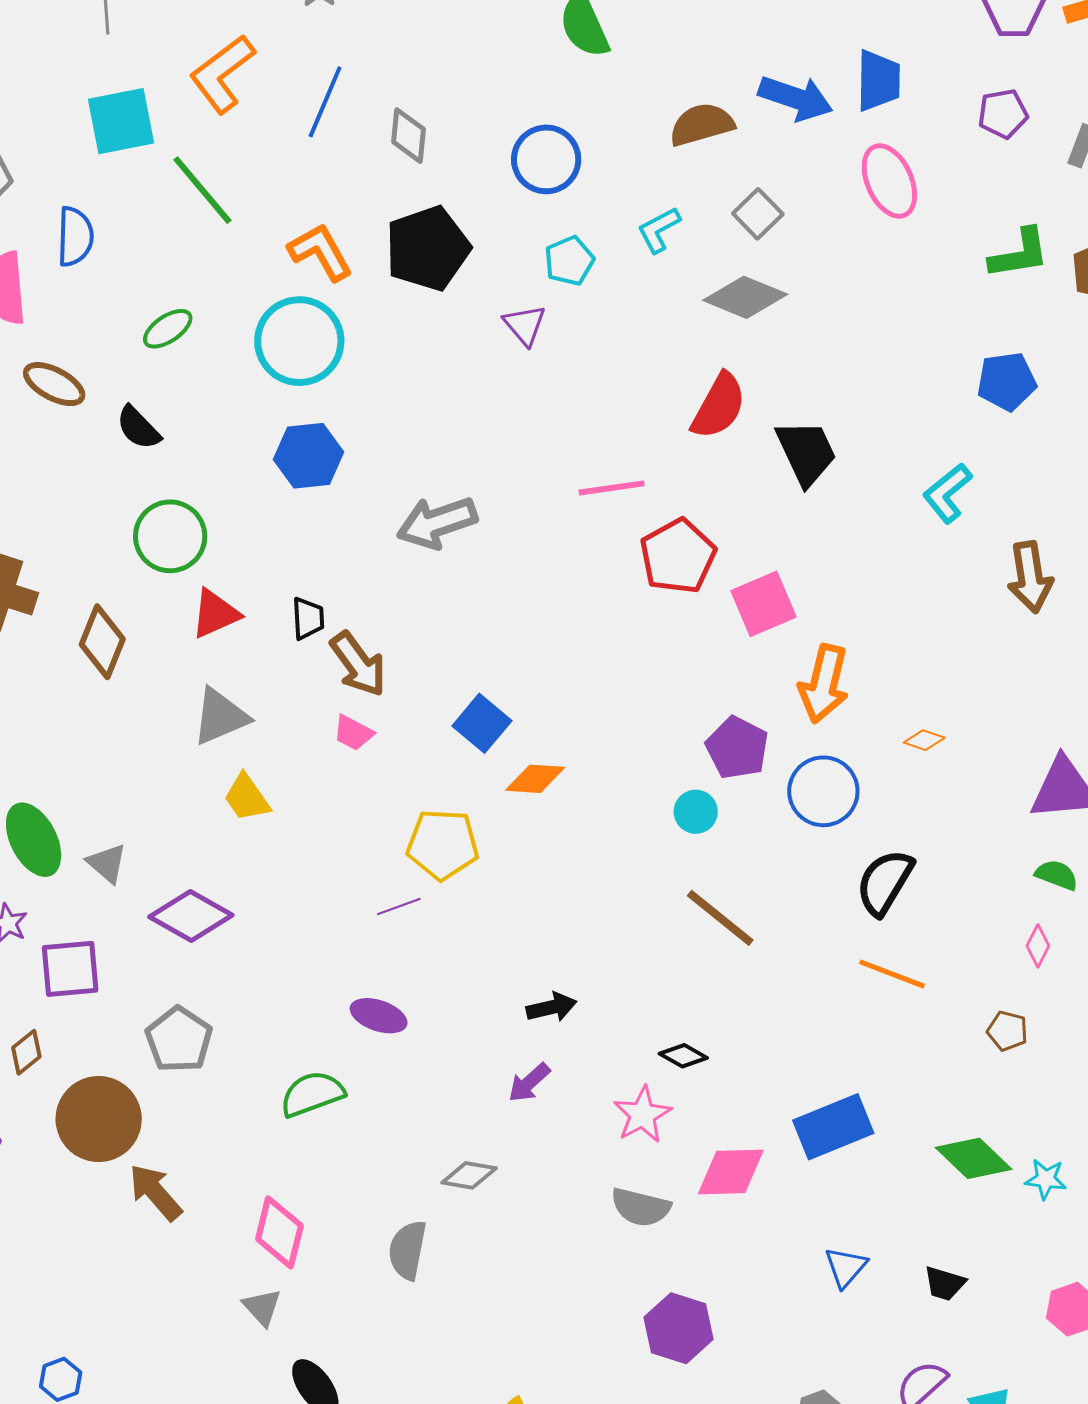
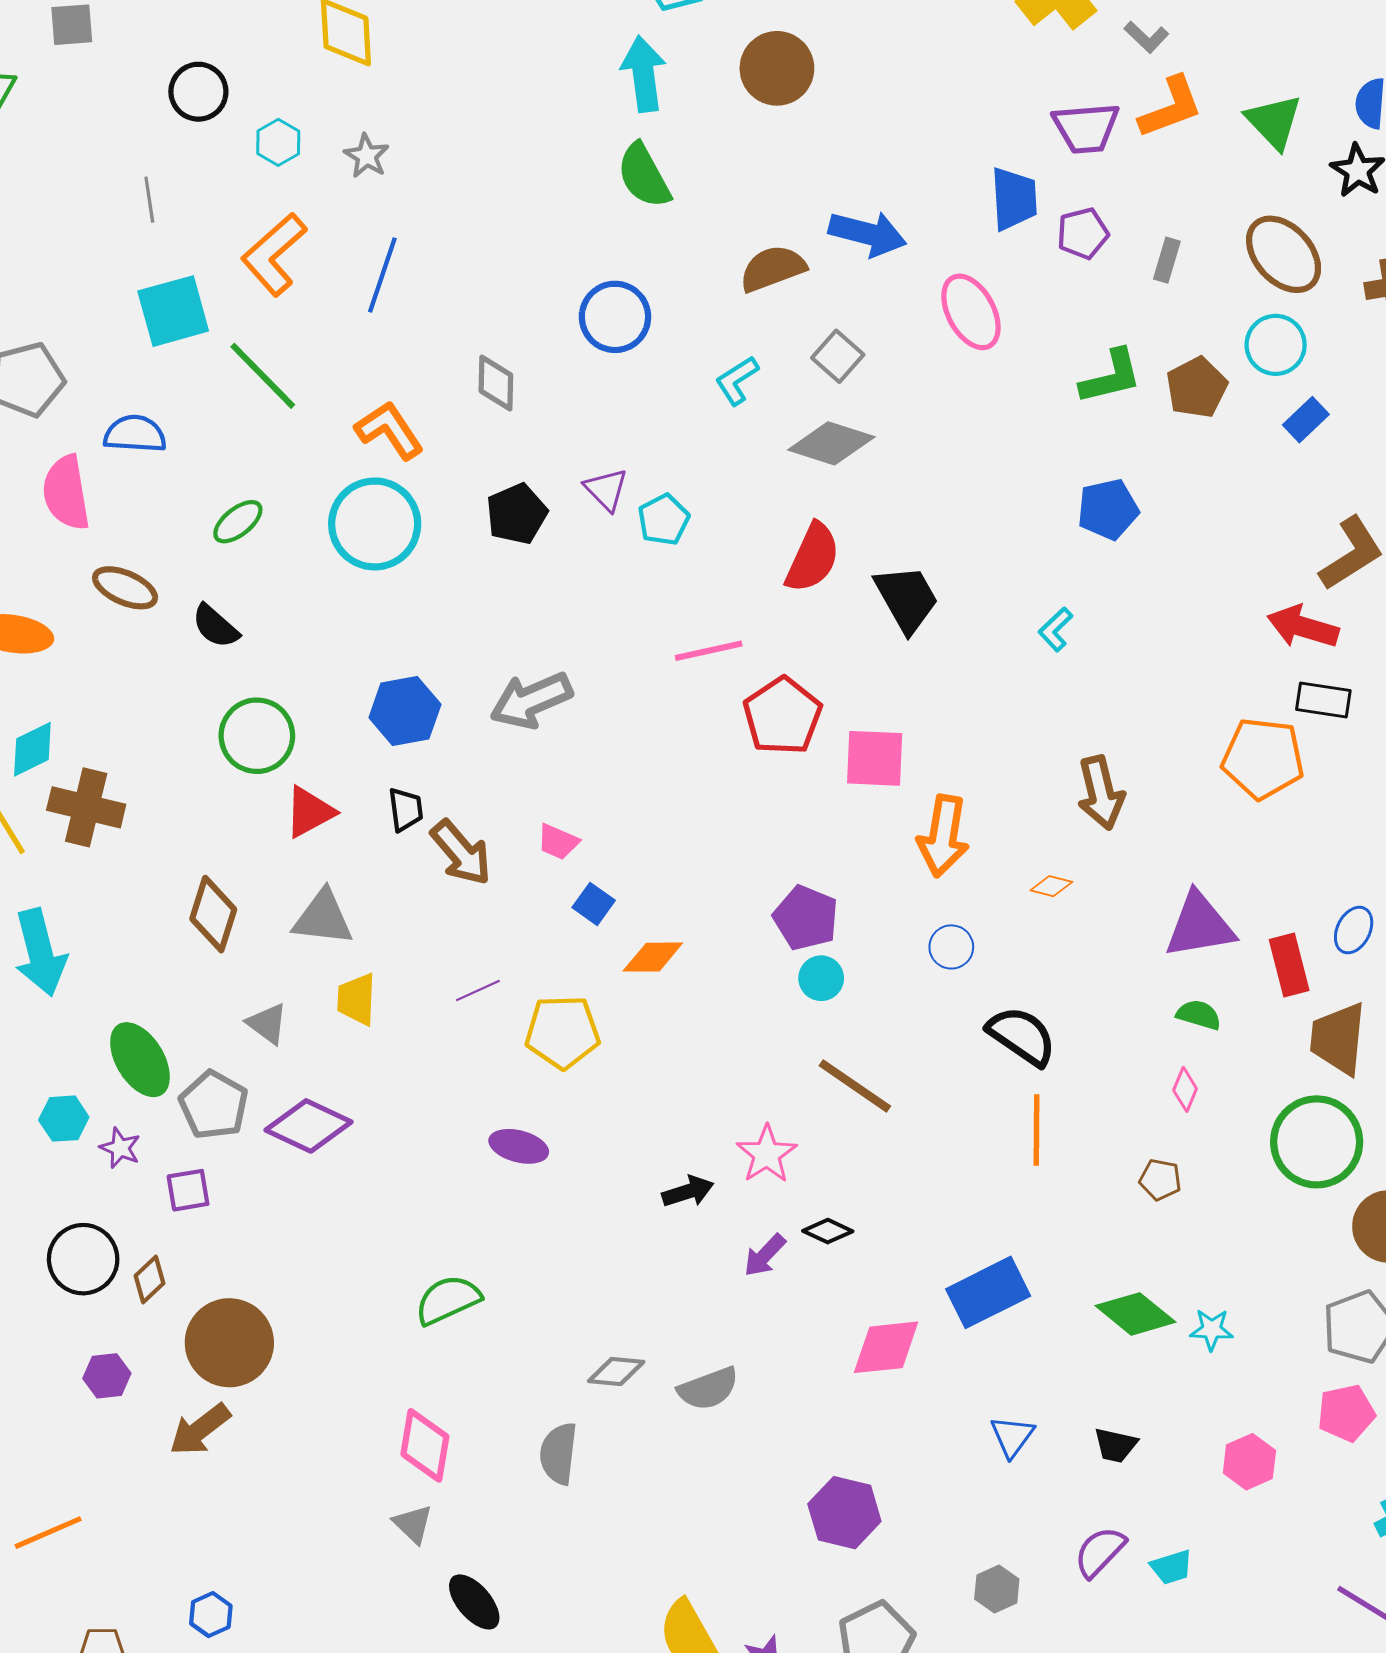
blue trapezoid: (878, 81) -> (1014, 199), moved
gray diamond: (408, 136) -> (496, 383), moved
blue semicircle: (75, 237) -> (135, 434), turned -84
black pentagon: (428, 248) -> (517, 514), moved, size x0.7
cyan pentagon: (569, 261) -> (664, 520), moved
blue hexagon: (309, 456) -> (405, 711), moved
cyan L-shape: (947, 493) -> (1056, 629), size x0.7
brown arrow: (1030, 577) -> (1101, 793), moved
pink square: (763, 604) -> (875, 758), turned 30
brown diamond: (102, 642) -> (213, 914), moved
gray triangle: (220, 717) -> (323, 918), turned 34
blue square: (482, 723) -> (594, 904), size x0.7
pink trapezoid: (353, 733) -> (558, 842), moved
purple pentagon: (737, 748) -> (806, 918), moved
blue circle: (823, 791) -> (951, 947), size x0.6
yellow trapezoid: (247, 798) -> (357, 999), turned 42
gray triangle: (107, 863) -> (267, 1024), moved
black semicircle: (885, 882) -> (1022, 1036), turned 98
purple line: (399, 906) -> (478, 991), moved
purple square: (70, 969) -> (188, 1190), size x0.7
orange line: (892, 974) -> (1036, 1130), turned 74
purple ellipse: (379, 1016) -> (519, 1146), moved
gray pentagon: (179, 1040) -> (214, 1105), moved
purple arrow: (529, 1083) -> (765, 1255), moved
pink star: (642, 1115) -> (767, 1154), moved
brown arrow: (155, 1192) -> (200, 1430), moved, turned -82
gray semicircle: (641, 1207) -> (708, 1389), moved, turned -30

